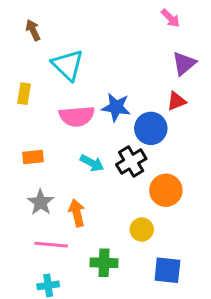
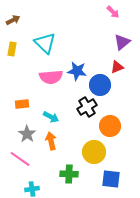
brown arrow: (33, 30) -> (13, 20), moved, turned 88
yellow rectangle: (24, 94) -> (12, 49), moved
cyan arrow: (92, 163) -> (51, 117), moved
yellow circle: (142, 230) -> (94, 152), size x1.5
pink line: (51, 245) -> (20, 159), moved, turned 30

